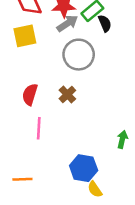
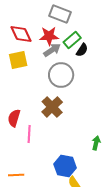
black semicircle: (105, 23) -> (82, 50), turned 56
red semicircle: (30, 94) -> (14, 118), moved
brown cross: (67, 94) -> (52, 107), size x1.5

